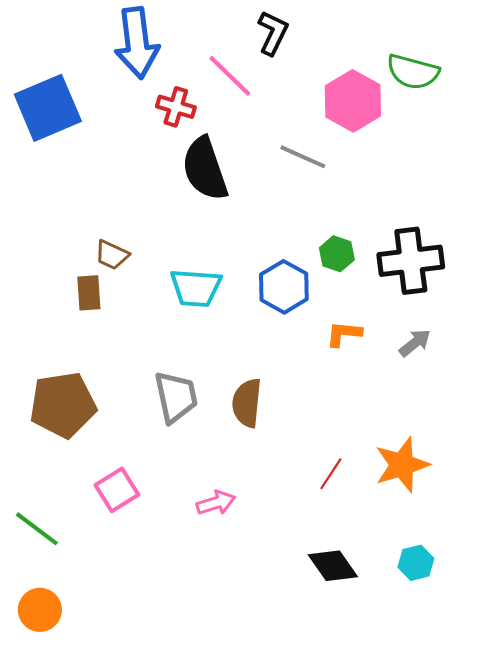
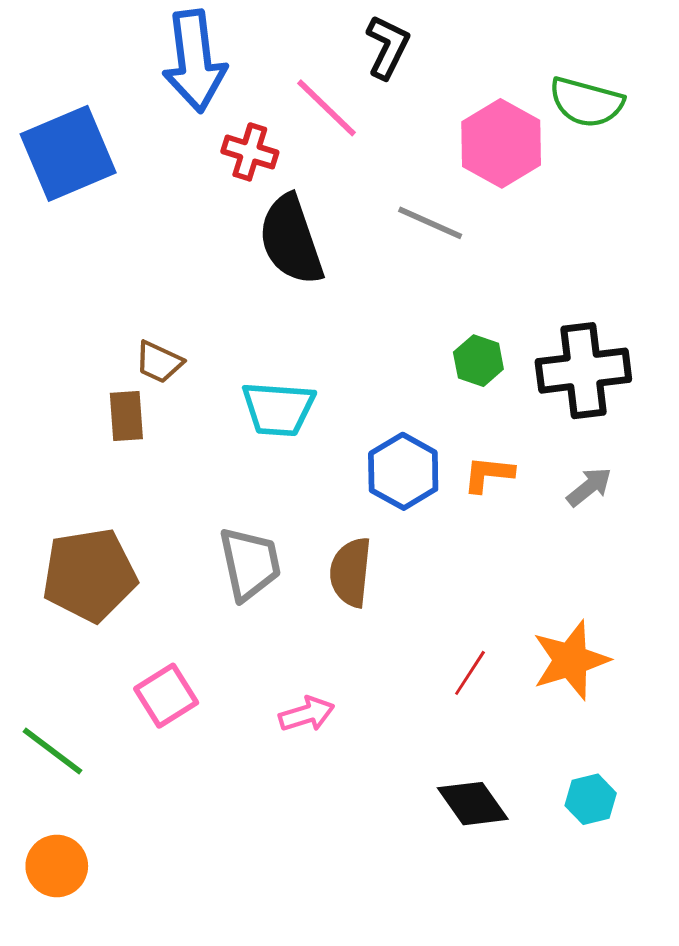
blue hexagon: (284, 287) -> (403, 471), moved

